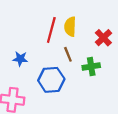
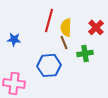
yellow semicircle: (70, 27) -> (66, 27), moved
blue star: (20, 59) -> (14, 39), moved

